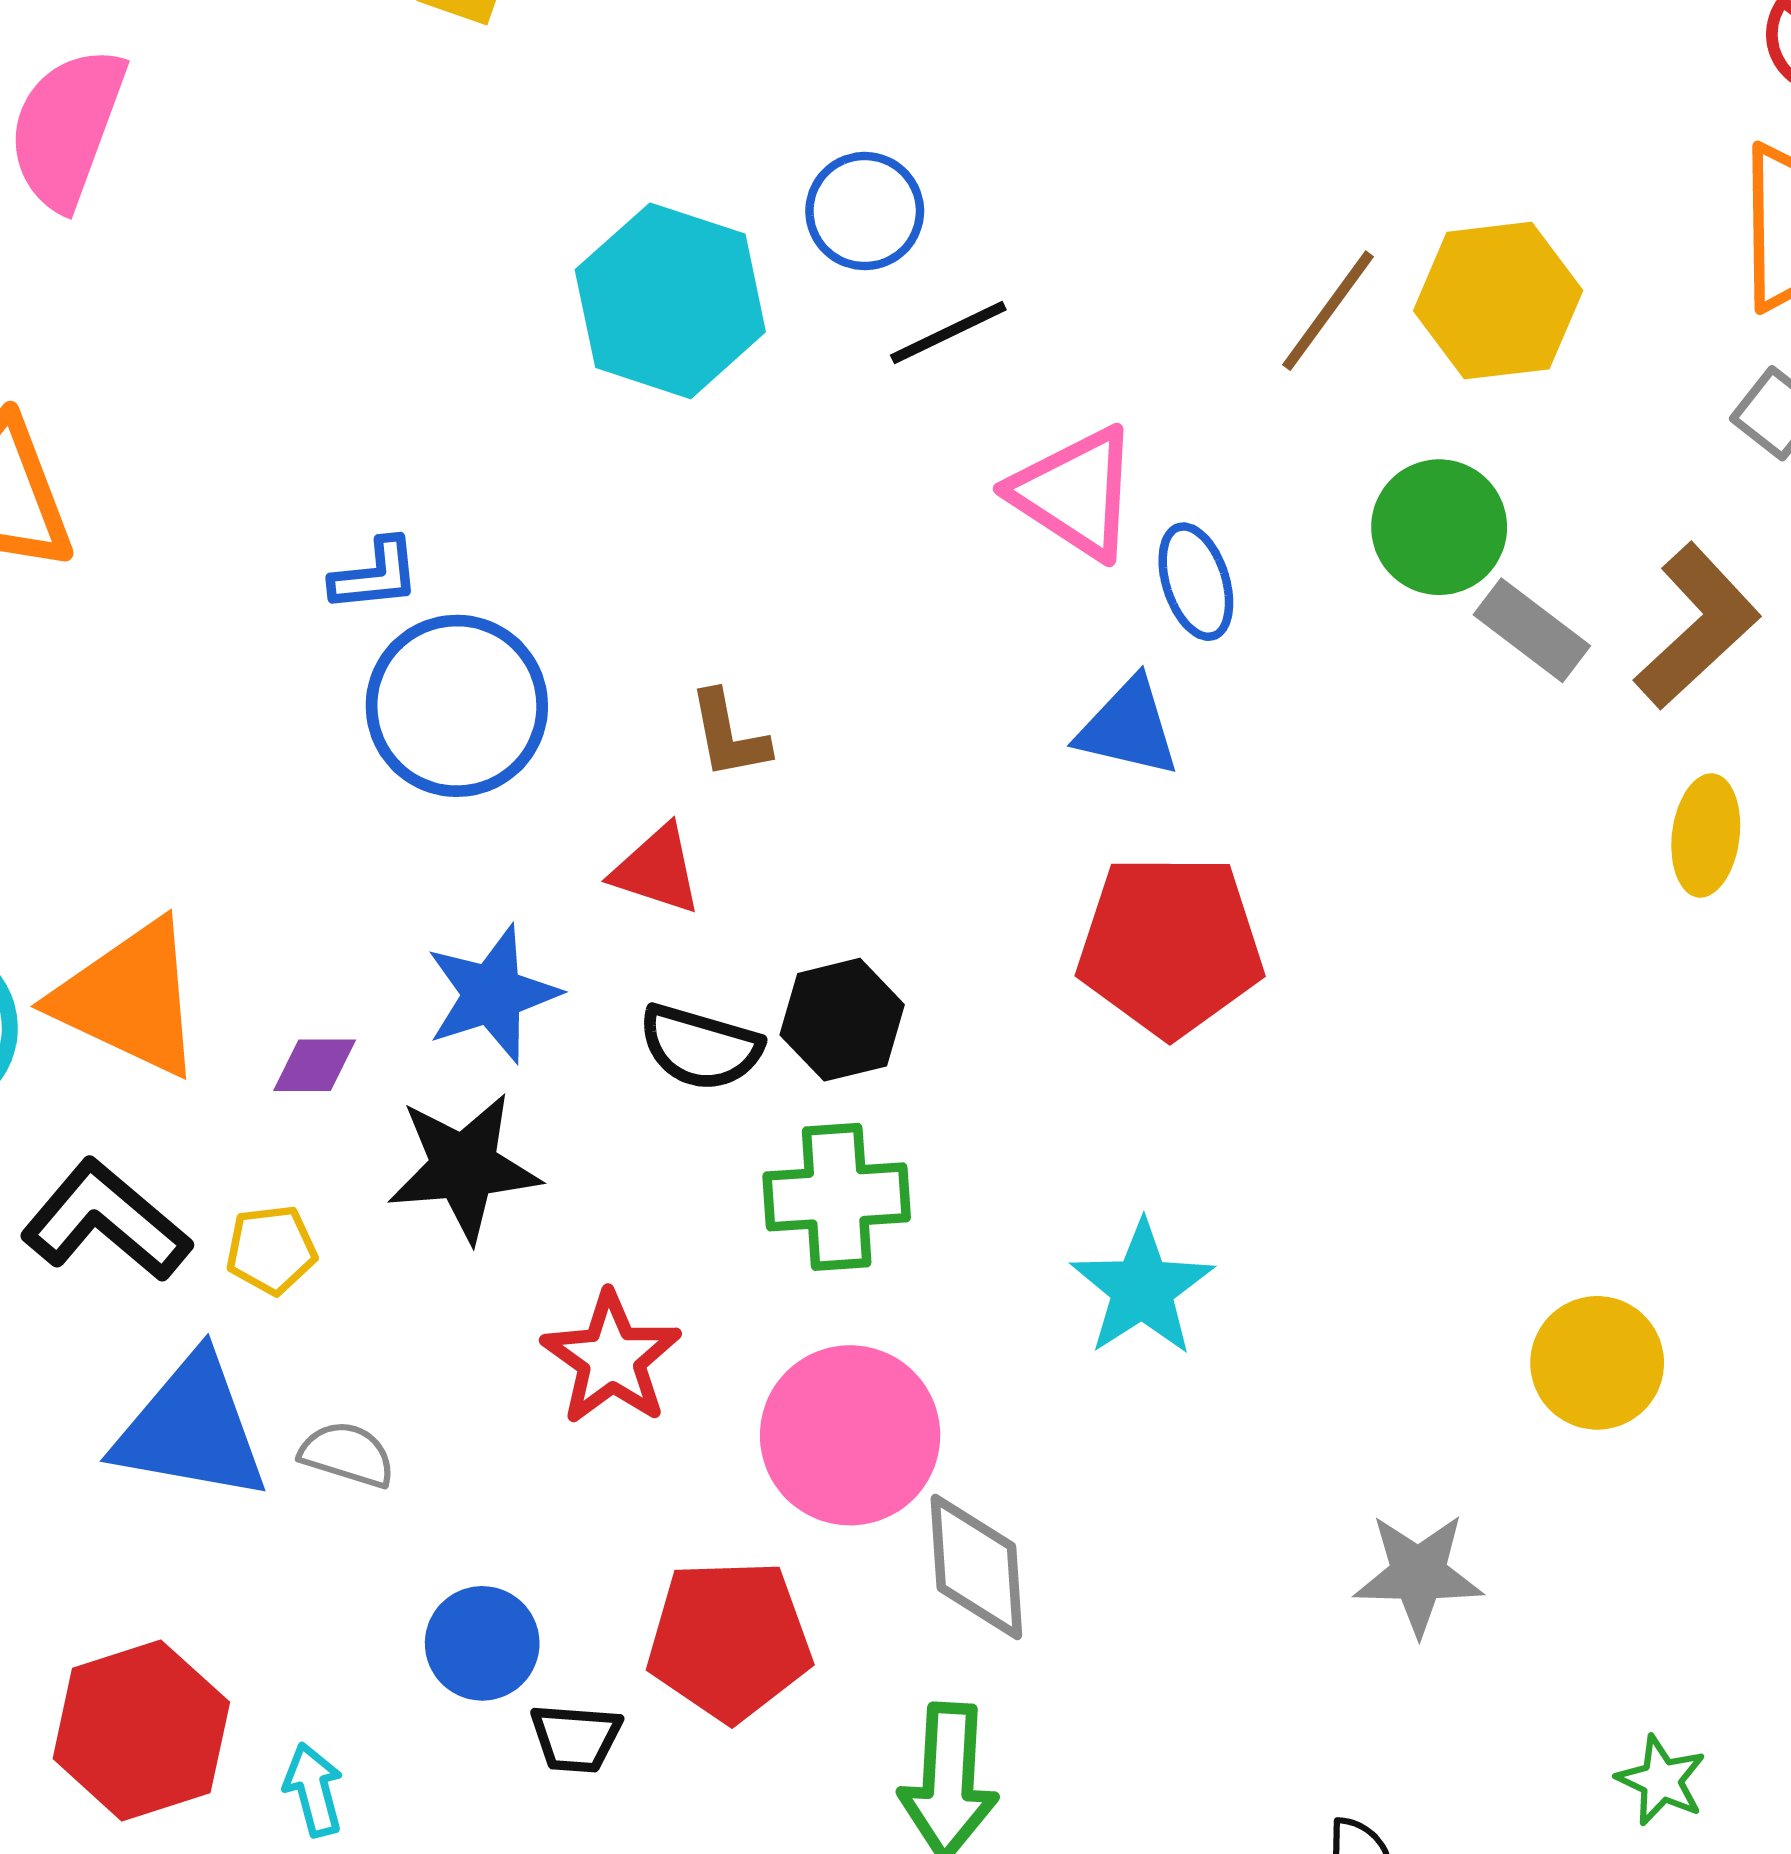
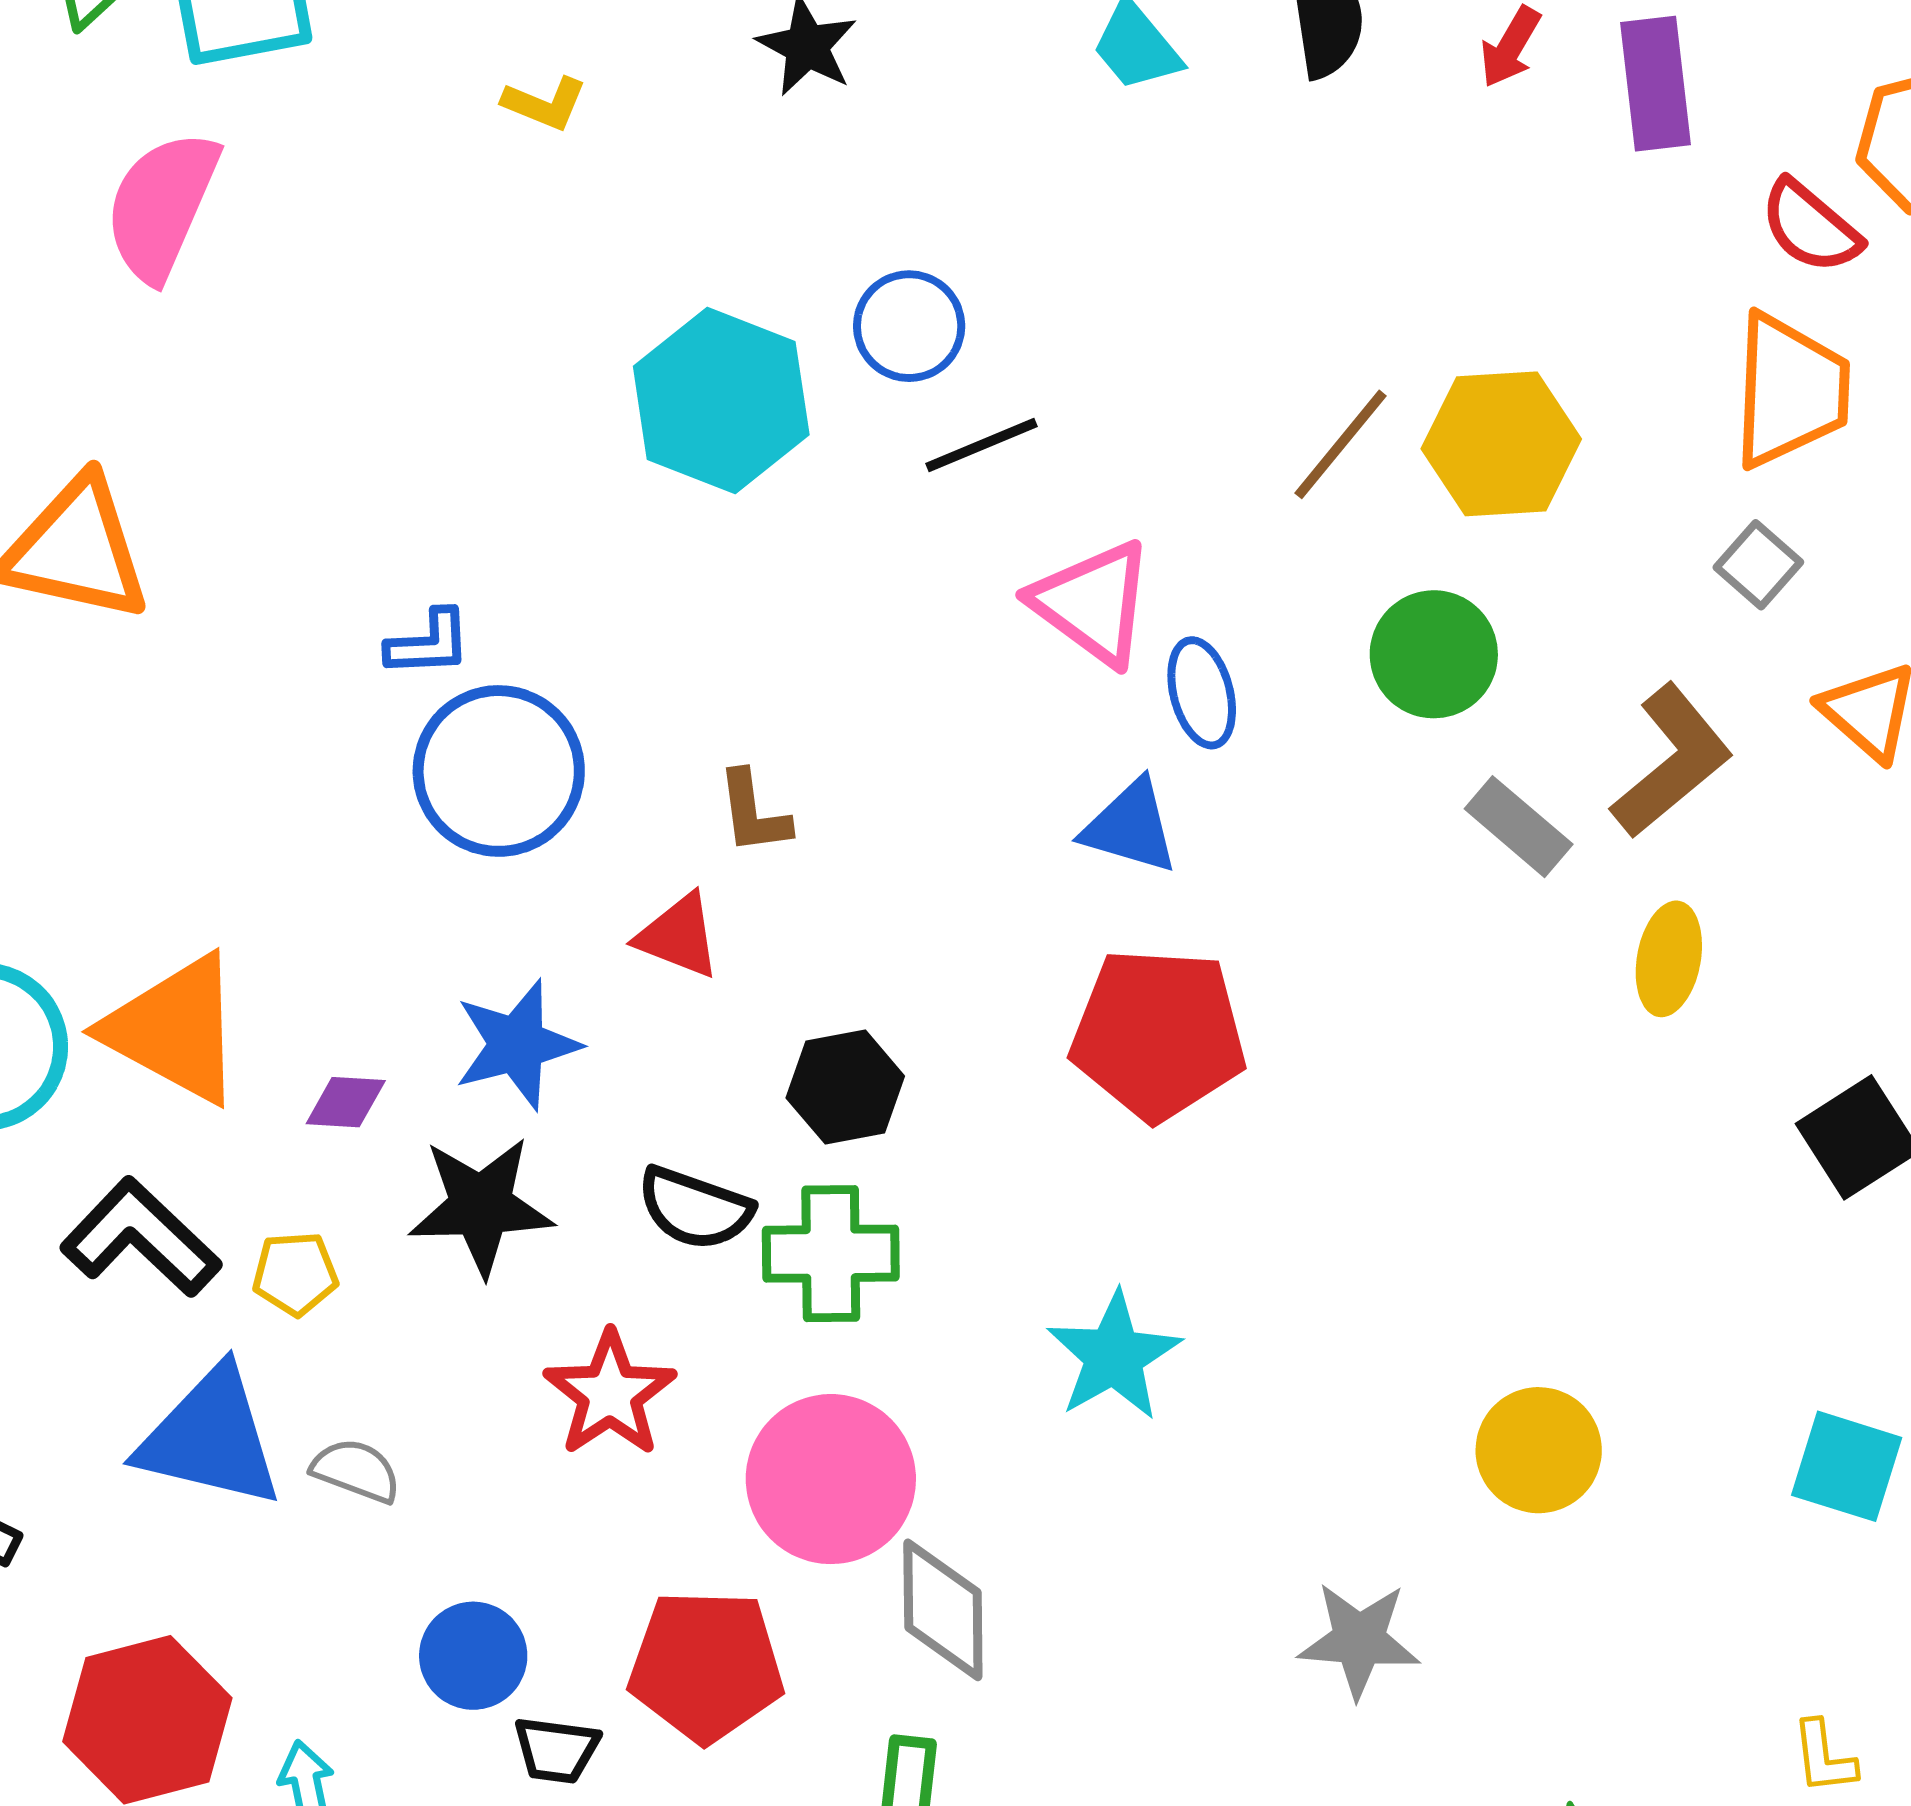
gray rectangle: (1532, 630) -> (1519, 827), moved
black semicircle: (700, 1047) -> (695, 1208), moved

